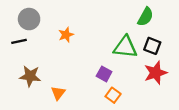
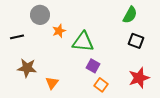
gray circle: (29, 19) -> (40, 15), moved
green triangle: (125, 47) -> (83, 42), moved
red star: (156, 73) -> (139, 78), moved

